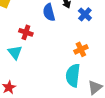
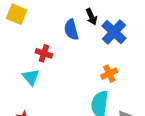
blue cross: (85, 14) -> (114, 32), size x1.5

